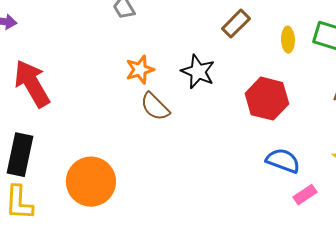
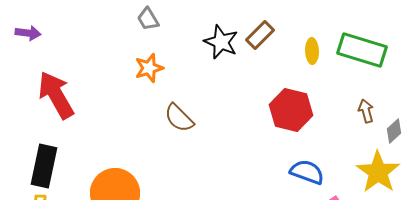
orange star: (140, 70) -> (149, 68), moved
black star: (198, 72) -> (221, 42), moved

